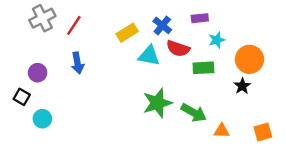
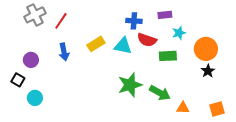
blue cross: (162, 25) -> (134, 21), turned -35
yellow rectangle: (127, 33) -> (96, 44), moved
black star: (242, 86) -> (208, 71), moved

